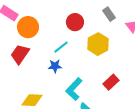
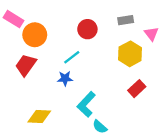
gray rectangle: (109, 14) -> (126, 20), turned -64
yellow hexagon: (98, 44) -> (130, 54), moved
red rectangle: (111, 82) -> (137, 89), moved

